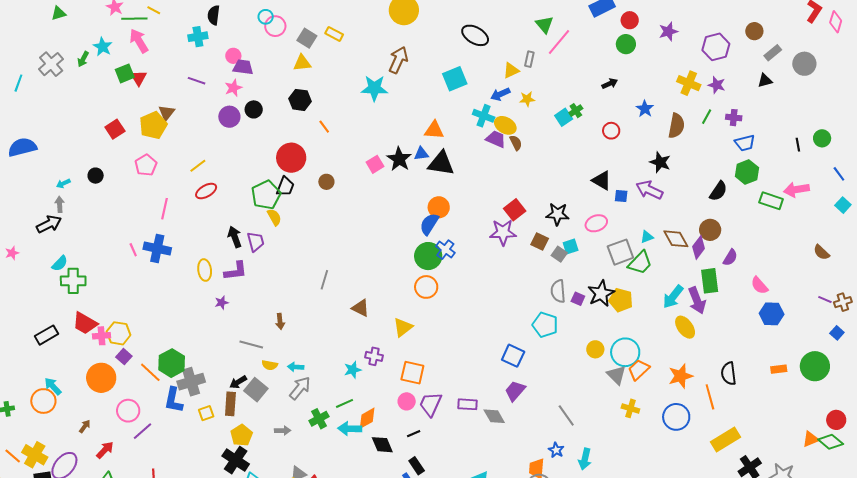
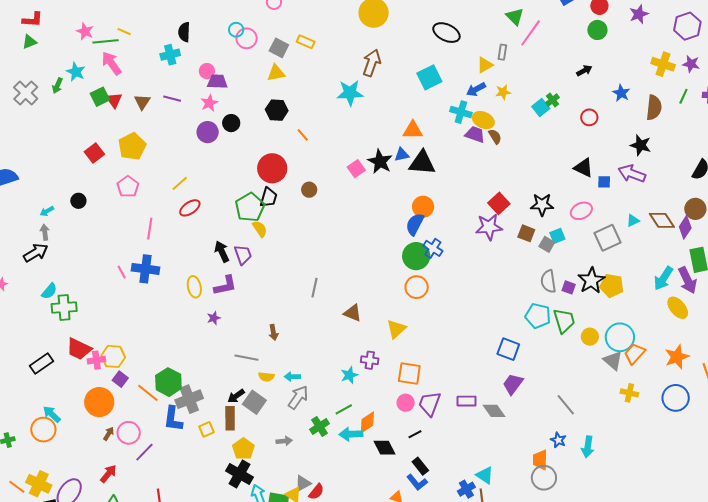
brown triangle: (167, 113) -> (142, 102), moved
green trapezoid: (640, 263) -> (564, 321), moved, turned -56
brown arrow: (85, 426) -> (109, 434), moved

